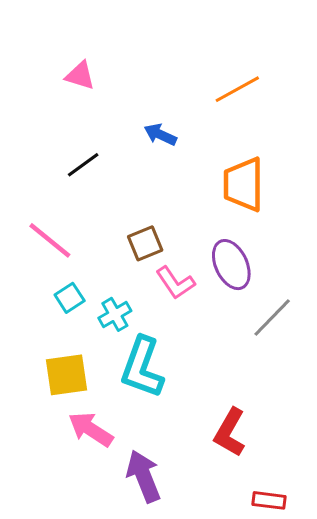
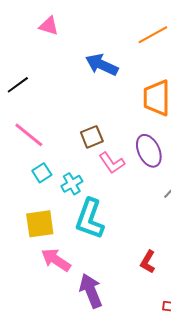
blue arrow: (160, 135) -> (102, 65), size x1.5
black line: (83, 165) -> (18, 85), moved
red L-shape: (230, 432) -> (148, 262), size x0.7

